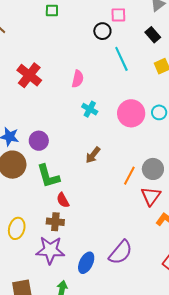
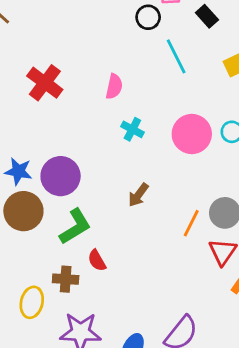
black rectangle: (153, 35) -> (207, 16), moved
purple circle: (39, 141) -> (61, 176), size x1.4
green L-shape: (48, 176) -> (75, 227), turned -104
brown cross: (55, 222) -> (66, 279), moved

